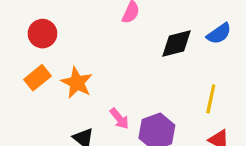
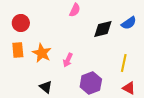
orange rectangle: (38, 78) -> (18, 50), turned -56
pink arrow: (119, 119) -> (68, 60), moved, turned 64

